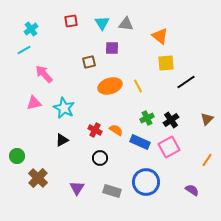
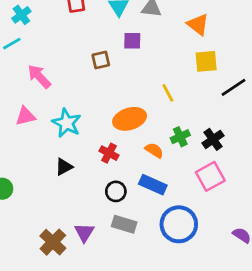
orange ellipse: (110, 86) -> (130, 119), moved
orange semicircle: (116, 130) -> (154, 150), moved
blue rectangle: (140, 142) -> (153, 185), moved
brown cross: (38, 178) -> (53, 242), moved
gray rectangle: (112, 191) -> (124, 224), moved

